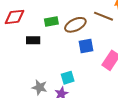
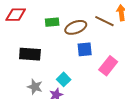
black rectangle: (33, 40) -> (30, 54), moved, size x1.5
cyan square: (68, 78) -> (64, 79), turned -32

